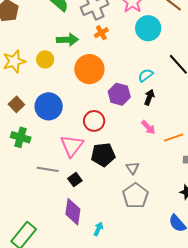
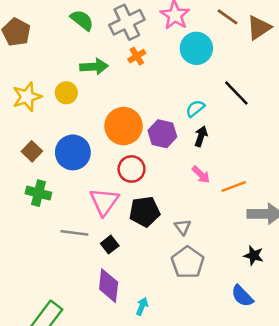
orange circle: (89, 69) -> (124, 126), moved

